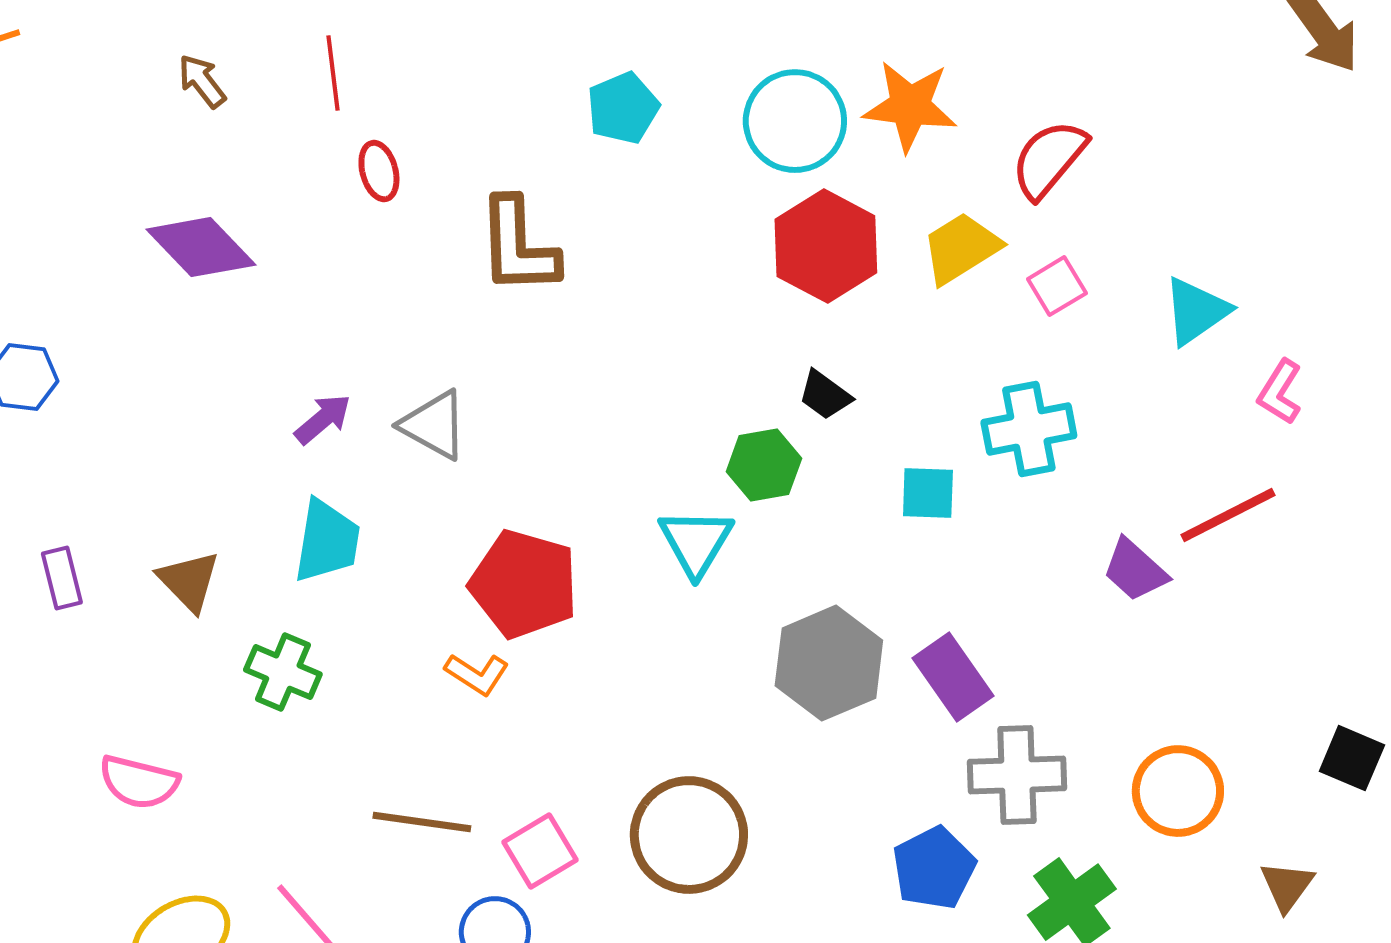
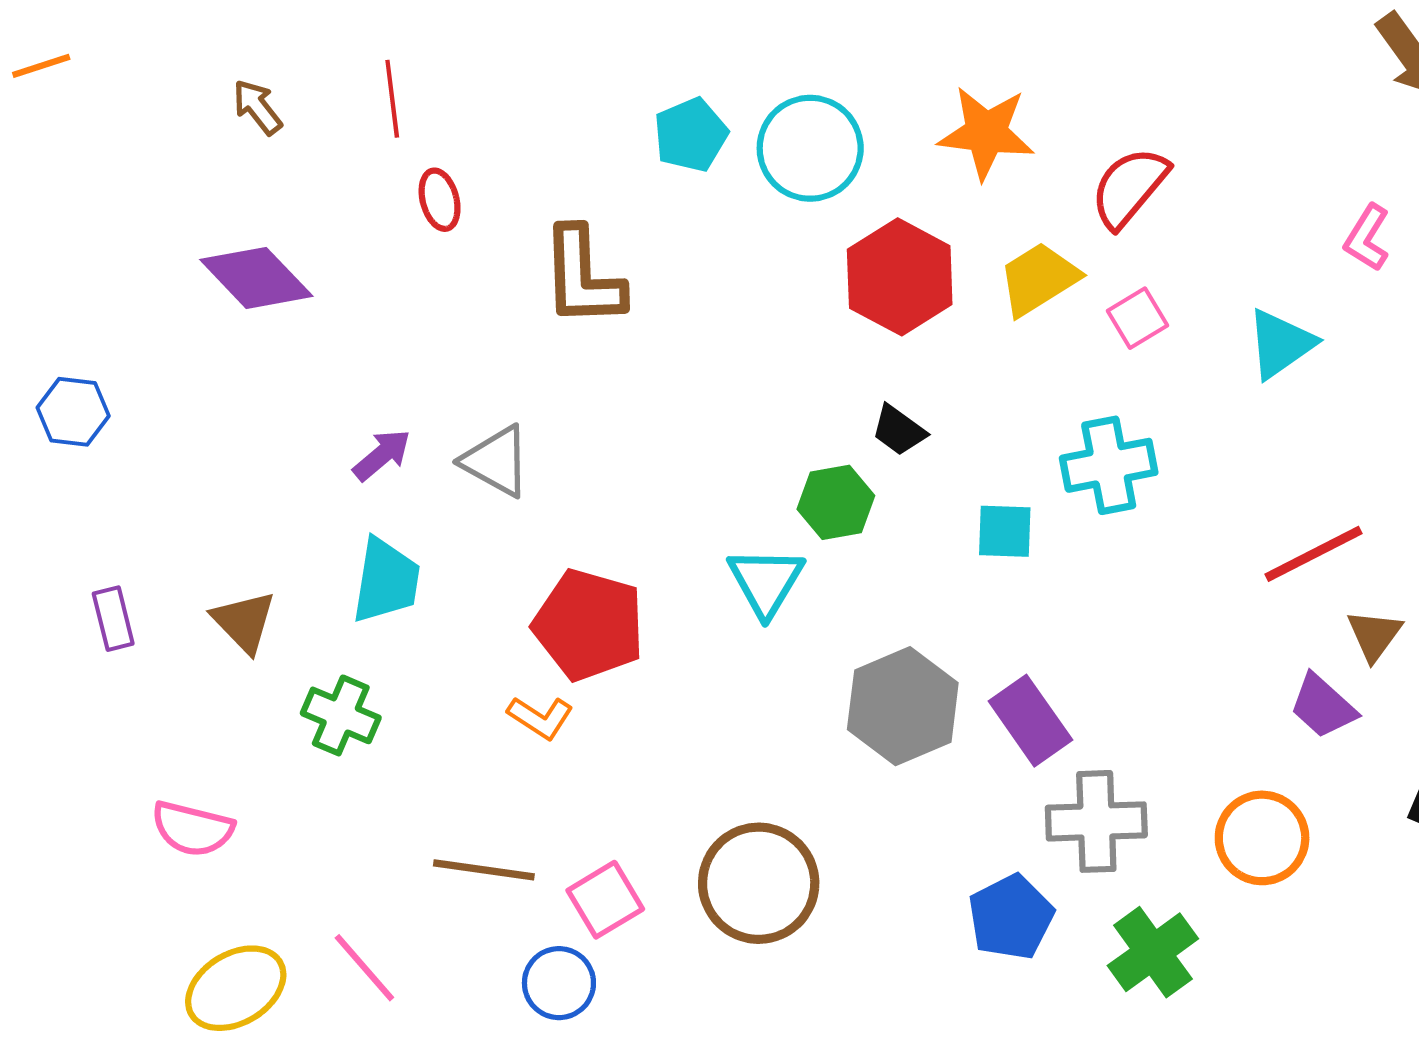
cyan circle: (795, 121) -> (810, 148), moved
pink L-shape: (1280, 392) -> (1367, 238), moved
purple trapezoid: (1135, 570) -> (1323, 706), moved
brown triangle: (1287, 886) -> (1374, 635), moved

